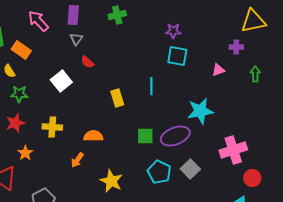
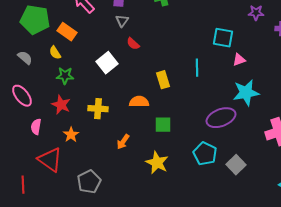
purple star: (173, 31) -> (256, 13), moved
pink triangle: (218, 70) -> (239, 60), moved
red star: (15, 123) -> (61, 105), turned -30
orange semicircle: (93, 136) -> (139, 102), moved
green square: (145, 136) -> (163, 125), moved
gray square: (190, 169) -> (236, 165), moved

